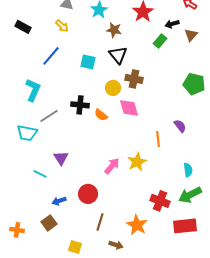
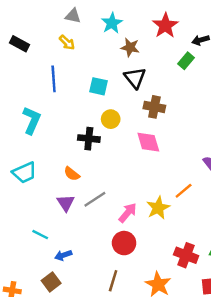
blue line: (51, 56) -> (54, 79), turned -45
yellow circle: (113, 88) -> (111, 119), moved
orange semicircle: (101, 115) -> (72, 174), moved
gray line: (49, 116) -> (95, 199), moved
cyan trapezoid: (27, 133) -> (24, 173), turned -35
orange line: (158, 139) -> (184, 191), moved, turned 56
cyan line: (40, 174) -> (40, 235), moved
red circle: (88, 194) -> (124, 243), moved

